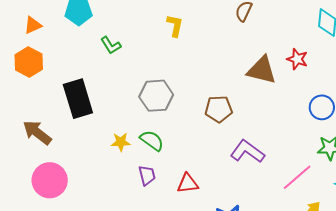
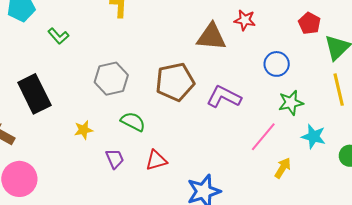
brown pentagon: (219, 109) -> (175, 82), size x1.4
green semicircle: (152, 141) -> (133, 122), moved
purple L-shape: (247, 152) -> (224, 97), moved

